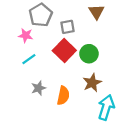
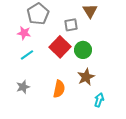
gray square: (68, 27) -> (71, 25), moved
gray star: (38, 88) -> (23, 87), moved
cyan arrow: (106, 107) -> (99, 100), size x0.6

